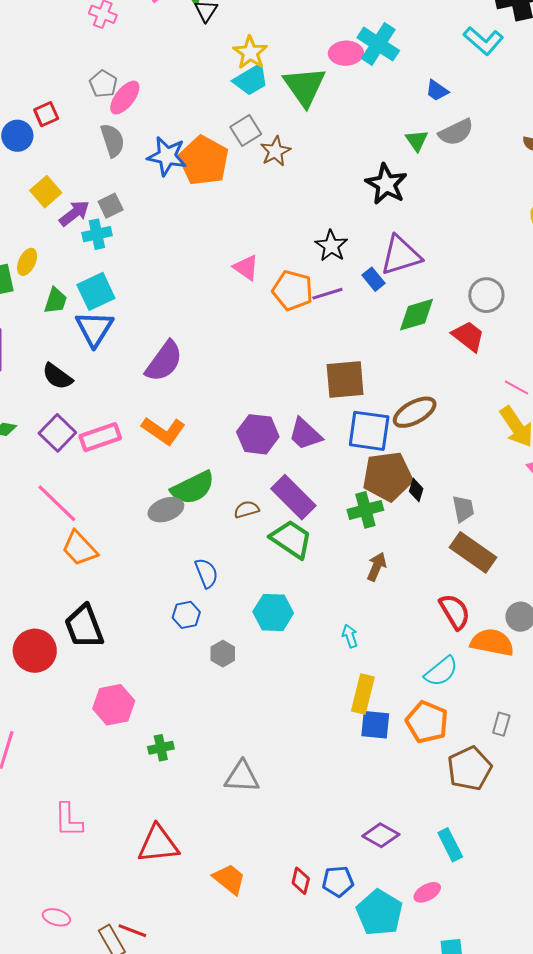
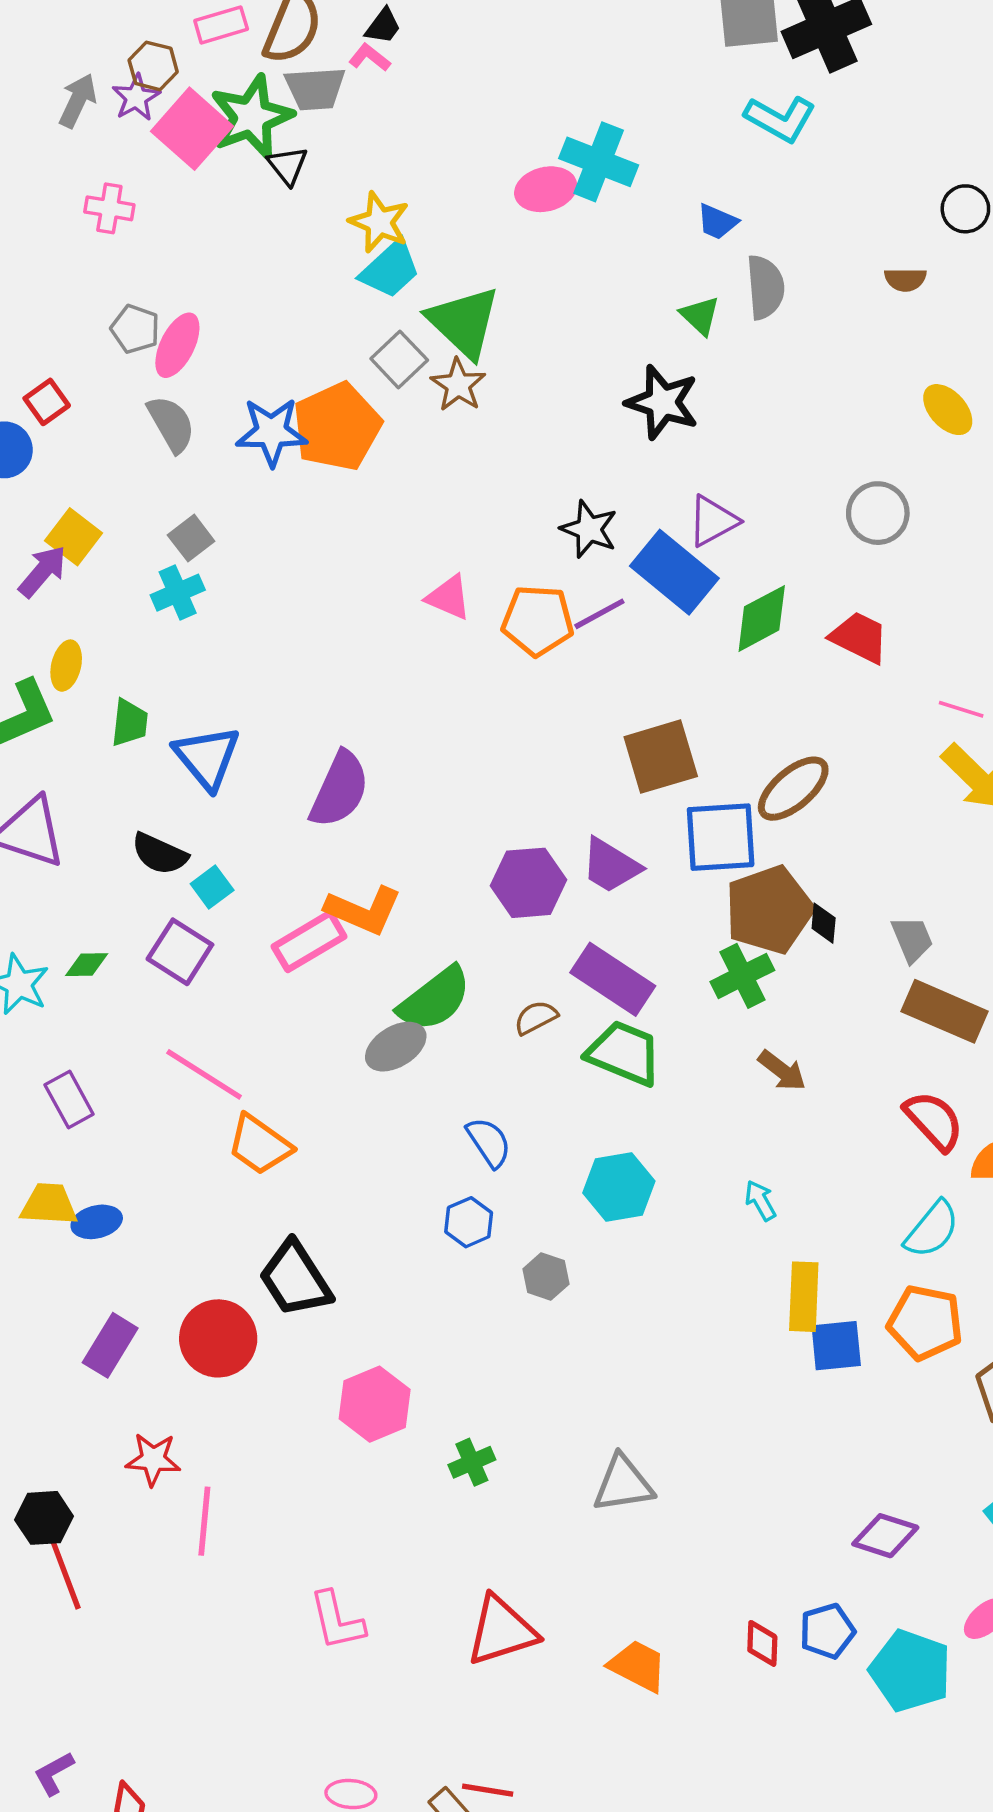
green triangle: (305, 86) -> (464, 322), moved
gray semicircle: (456, 132) -> (765, 287), turned -57
orange pentagon: (204, 161) -> (337, 427), turned 30
purple arrow: (74, 213) -> (43, 571), moved
purple triangle: (401, 255) -> (713, 521), size x0.7
blue rectangle: (374, 279) -> (674, 572), size x2.0
cyan square: (96, 291) -> (212, 887), moved, size x0.6
gray circle: (486, 295) -> (878, 513), moved
pink rectangle: (100, 437) -> (309, 941), moved
brown arrow: (377, 567) -> (782, 1071), turned 116

